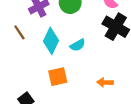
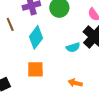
cyan semicircle: (78, 45) -> (73, 47), moved

